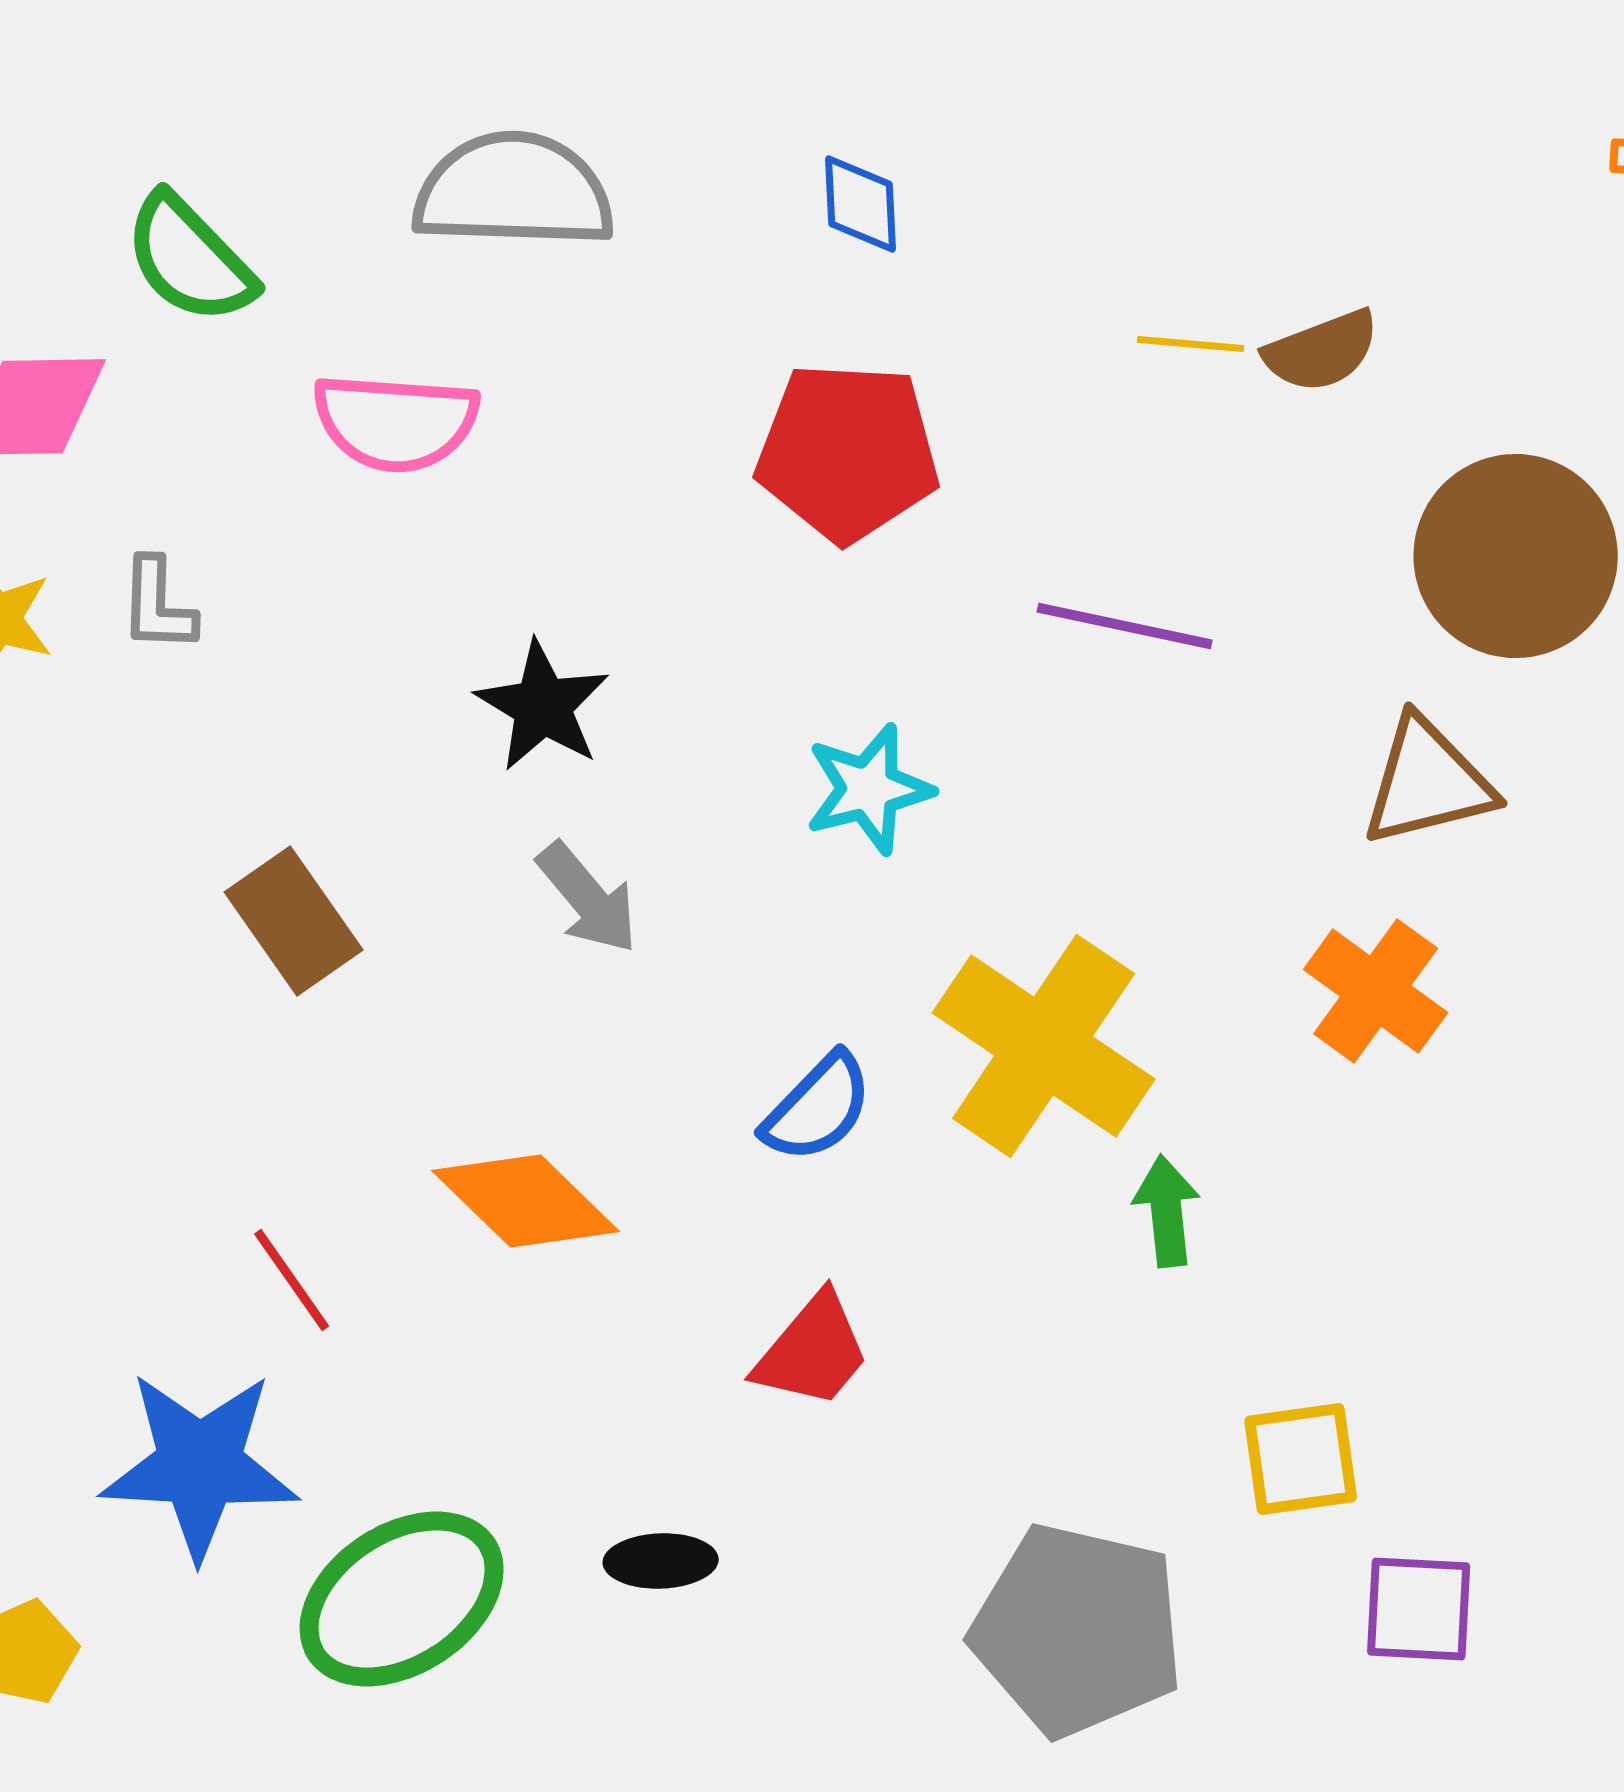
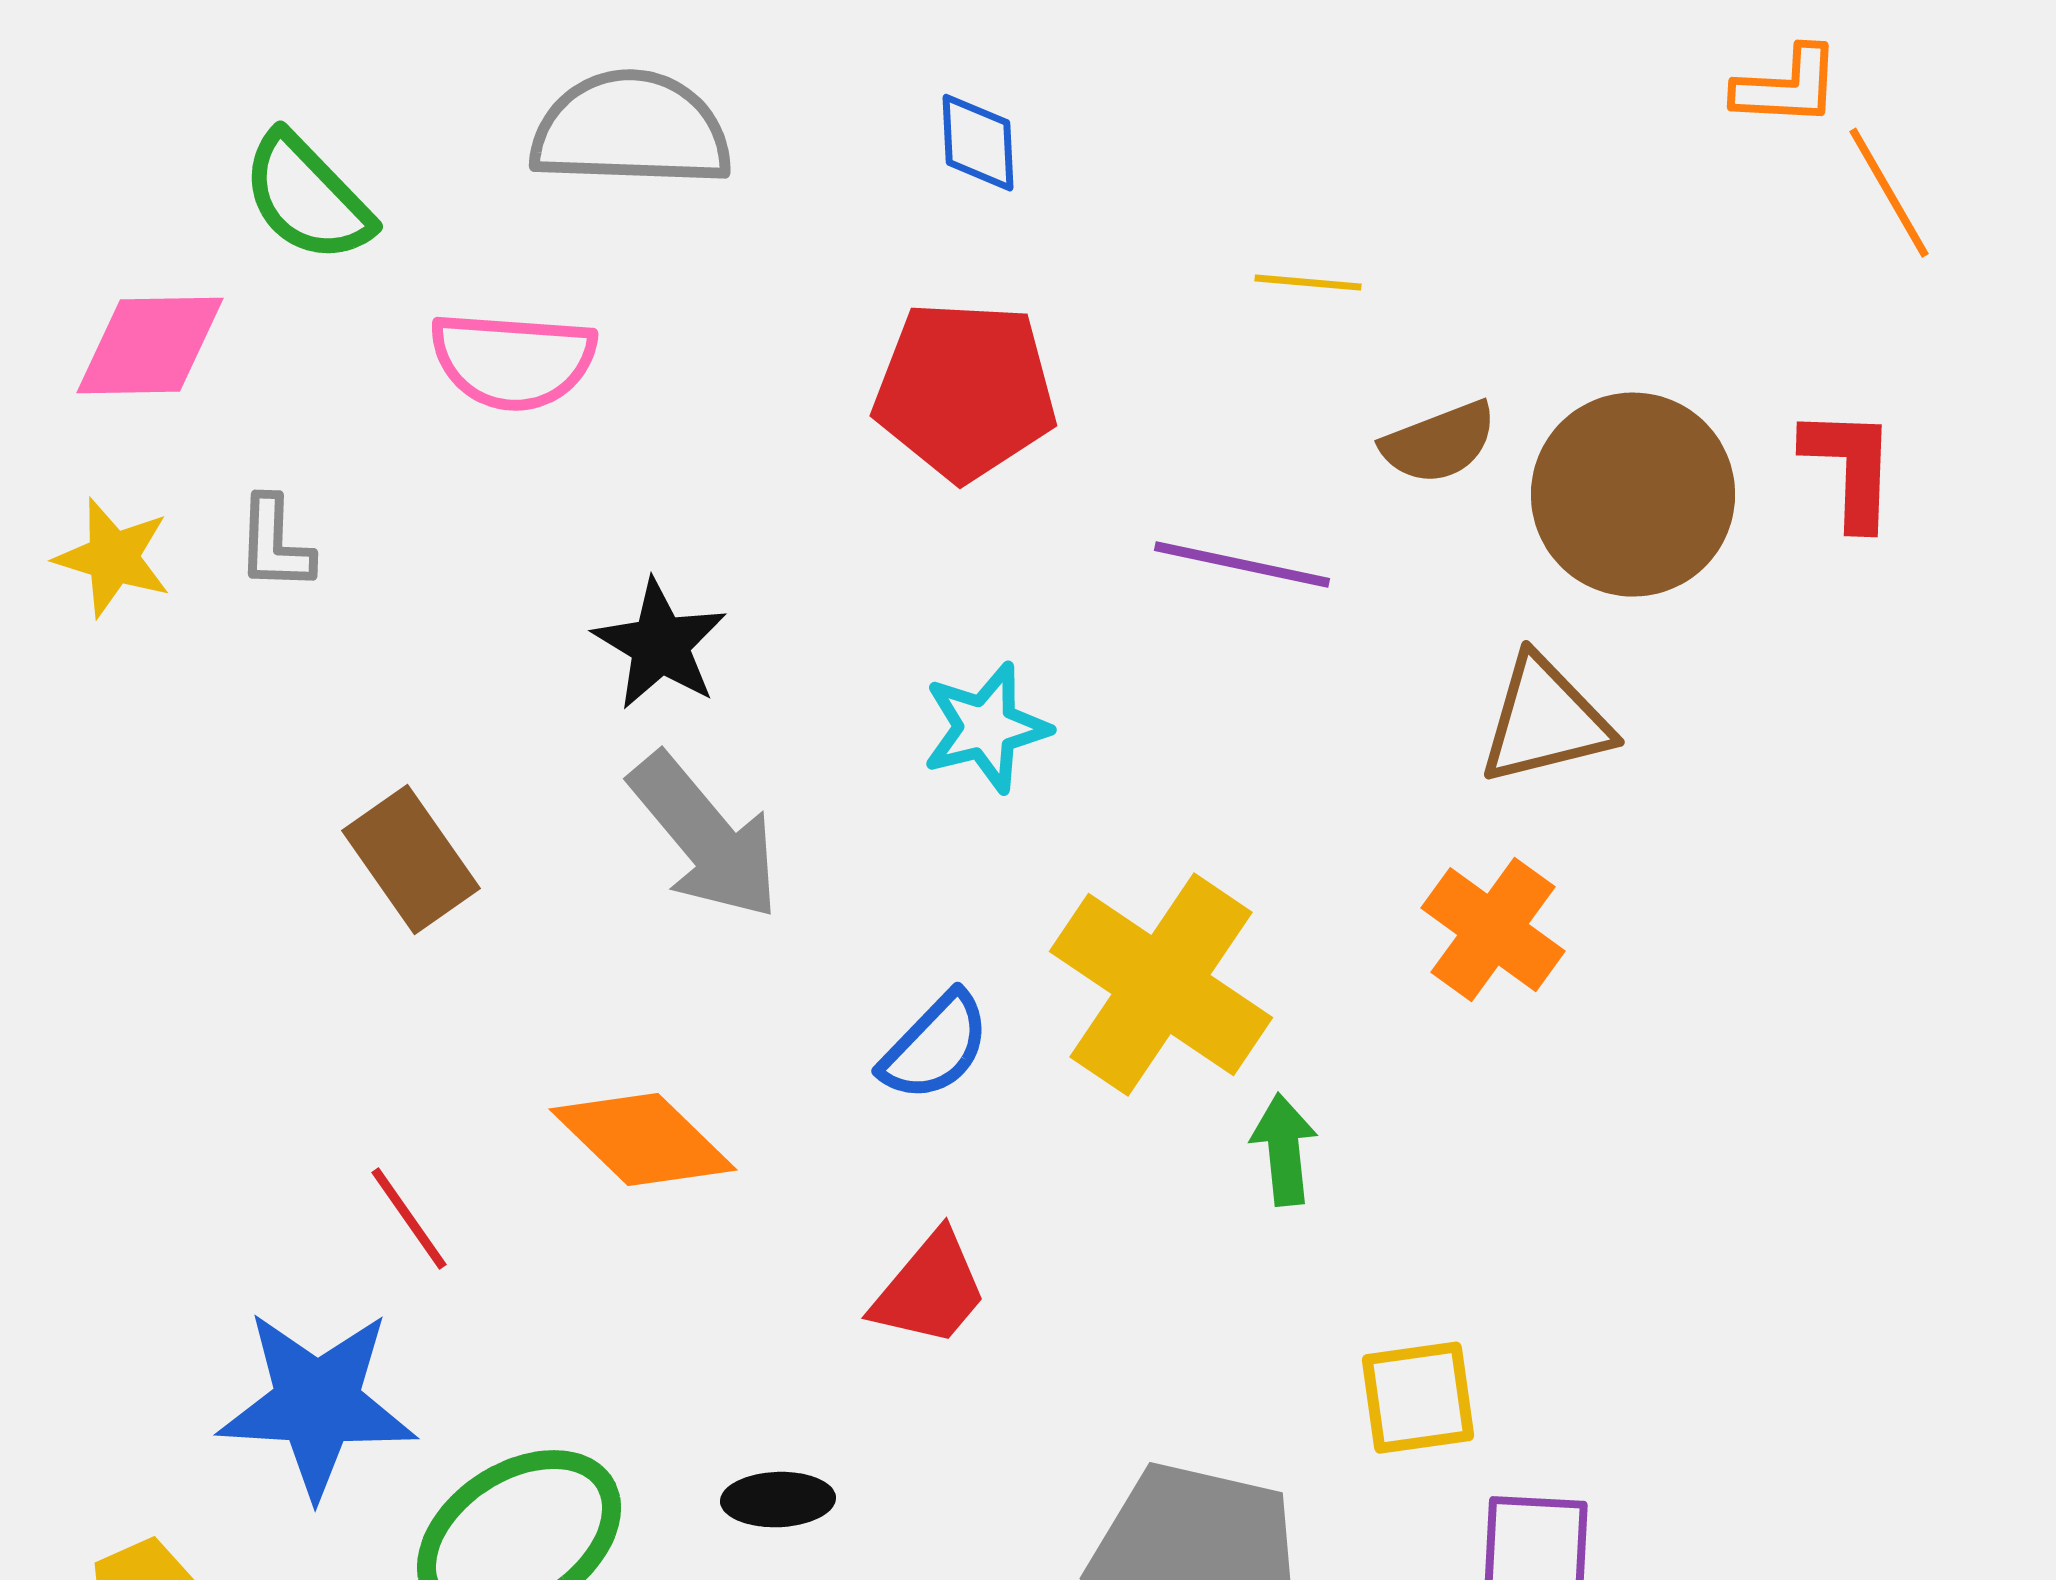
brown semicircle: (1322, 351) -> (1439, 443), moved
gray arrow: (588, 898) -> (705, 837), size x1.5

